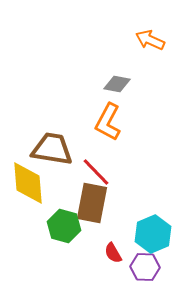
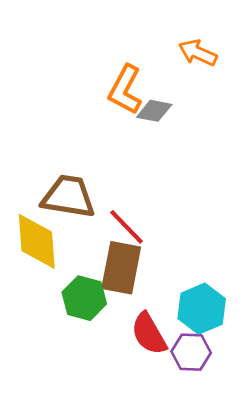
orange L-shape: (108, 122) -> (125, 90), moved
red semicircle: (113, 253) -> (149, 334), size x1.6

